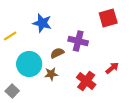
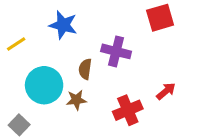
brown semicircle: (57, 53) -> (85, 69), turned -56
red cross: (86, 81) -> (128, 110), turned 30

